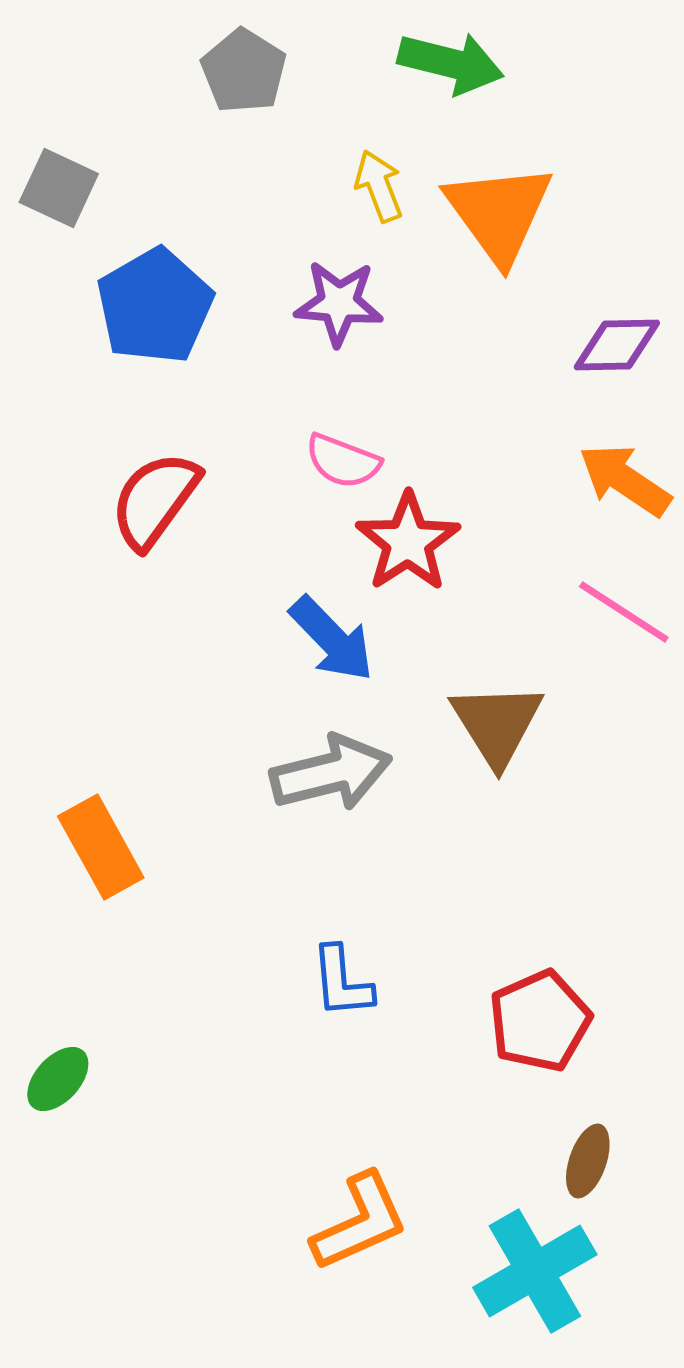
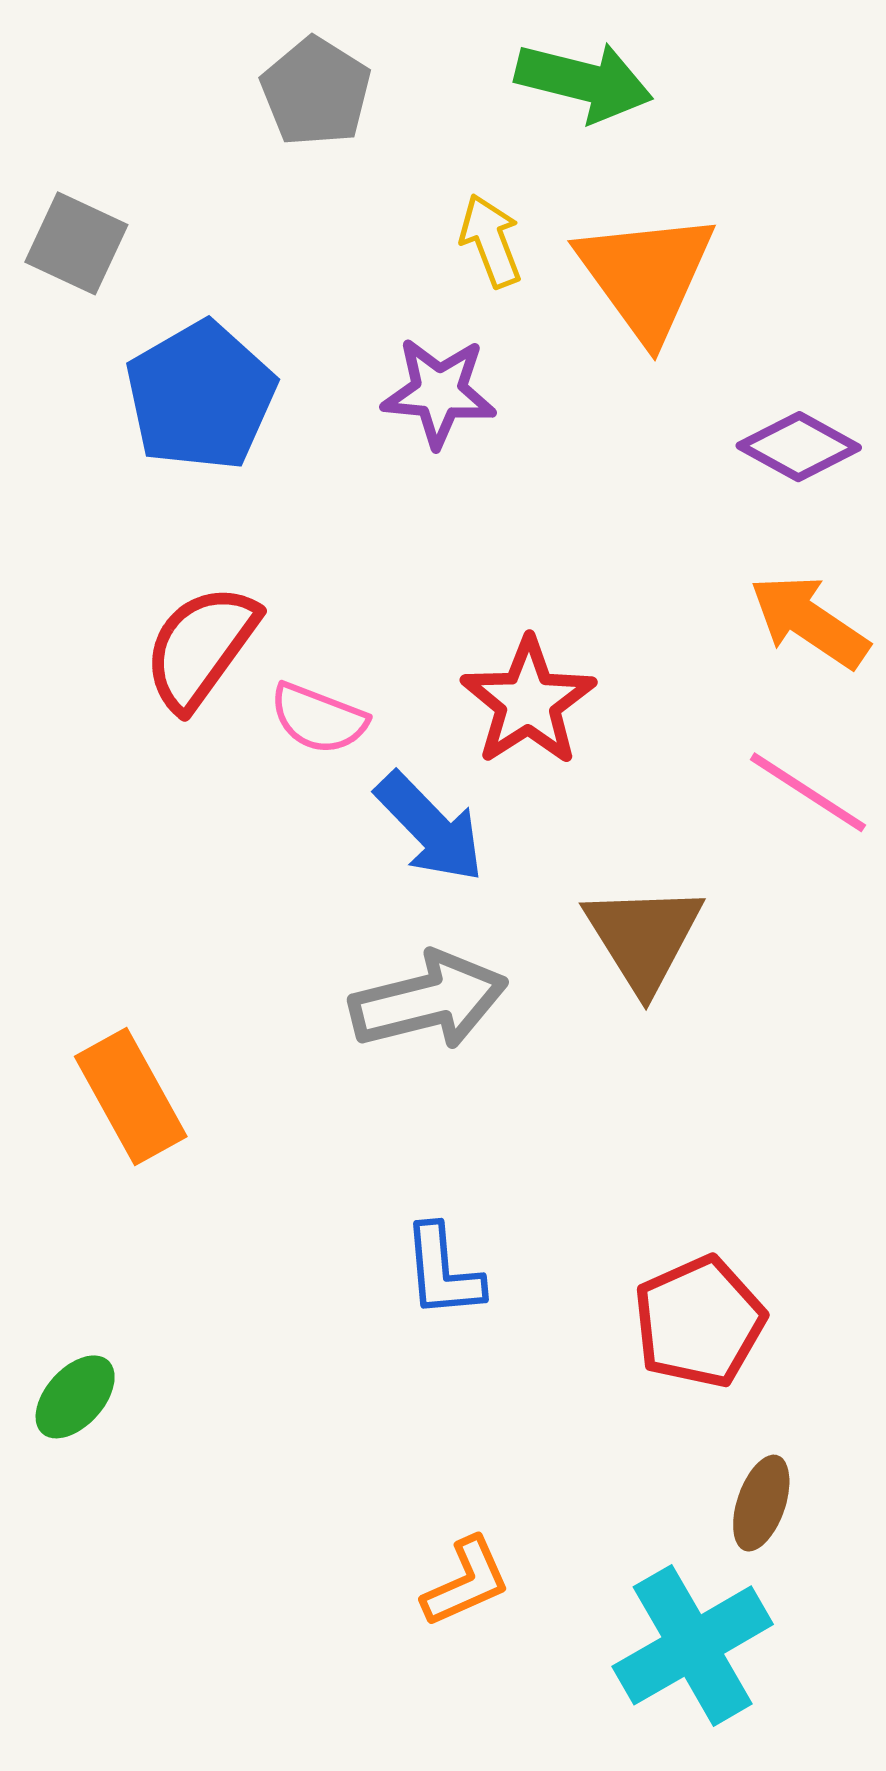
purple diamond: (617, 345) -> (799, 447), turned 30
pink semicircle: (343, 461) -> (319, 718), moved
orange L-shape: (360, 1222) -> (466, 1582), size x0.7

